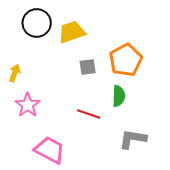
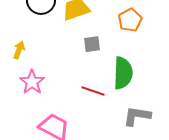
orange pentagon: (126, 60) -> (130, 20), moved, size x0.7
green semicircle: (119, 96) -> (123, 73), size x1.5

